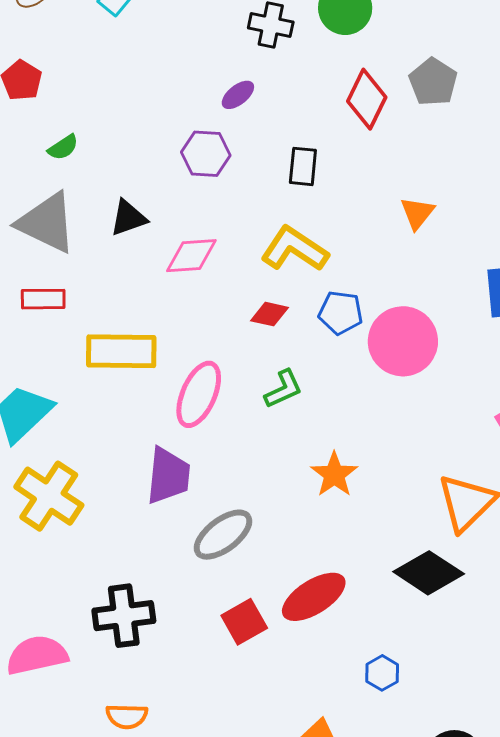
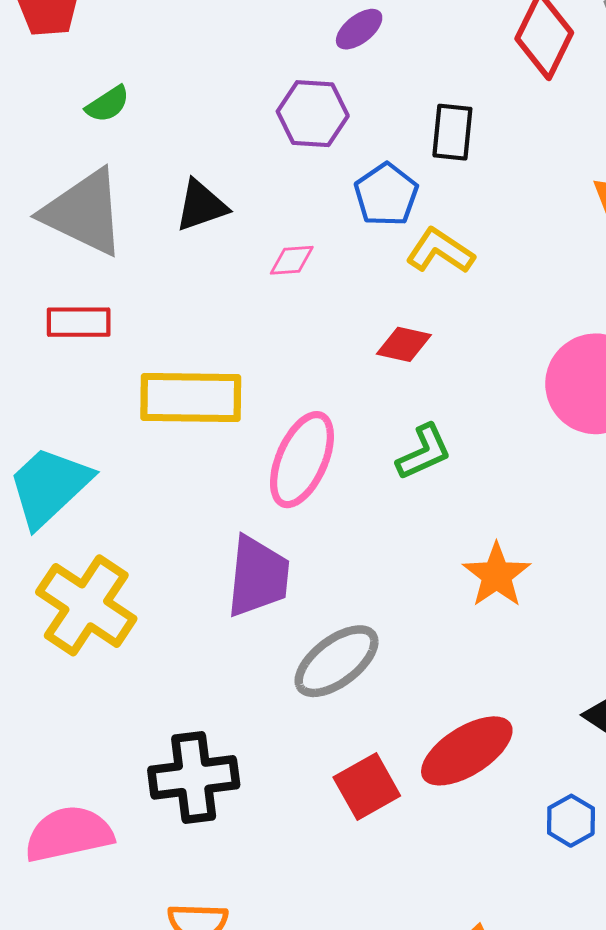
yellow L-shape: (294, 249) -> (440, 251), size x0.7
pink diamond: (191, 256) -> (292, 260), size x0.6
blue pentagon: (341, 313) -> (386, 195), moved, turned 30
blue hexagon: (382, 673) -> (571, 821), moved

